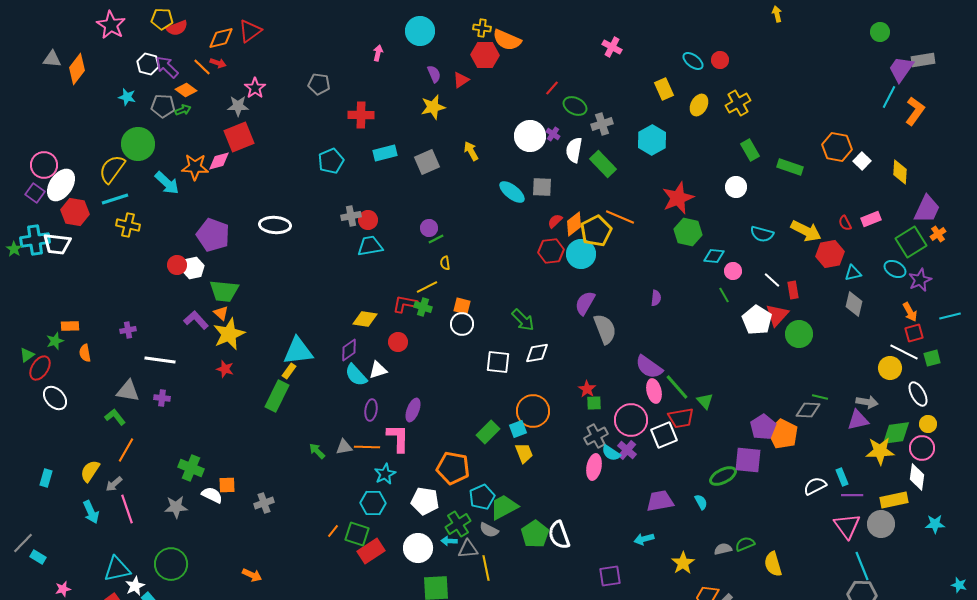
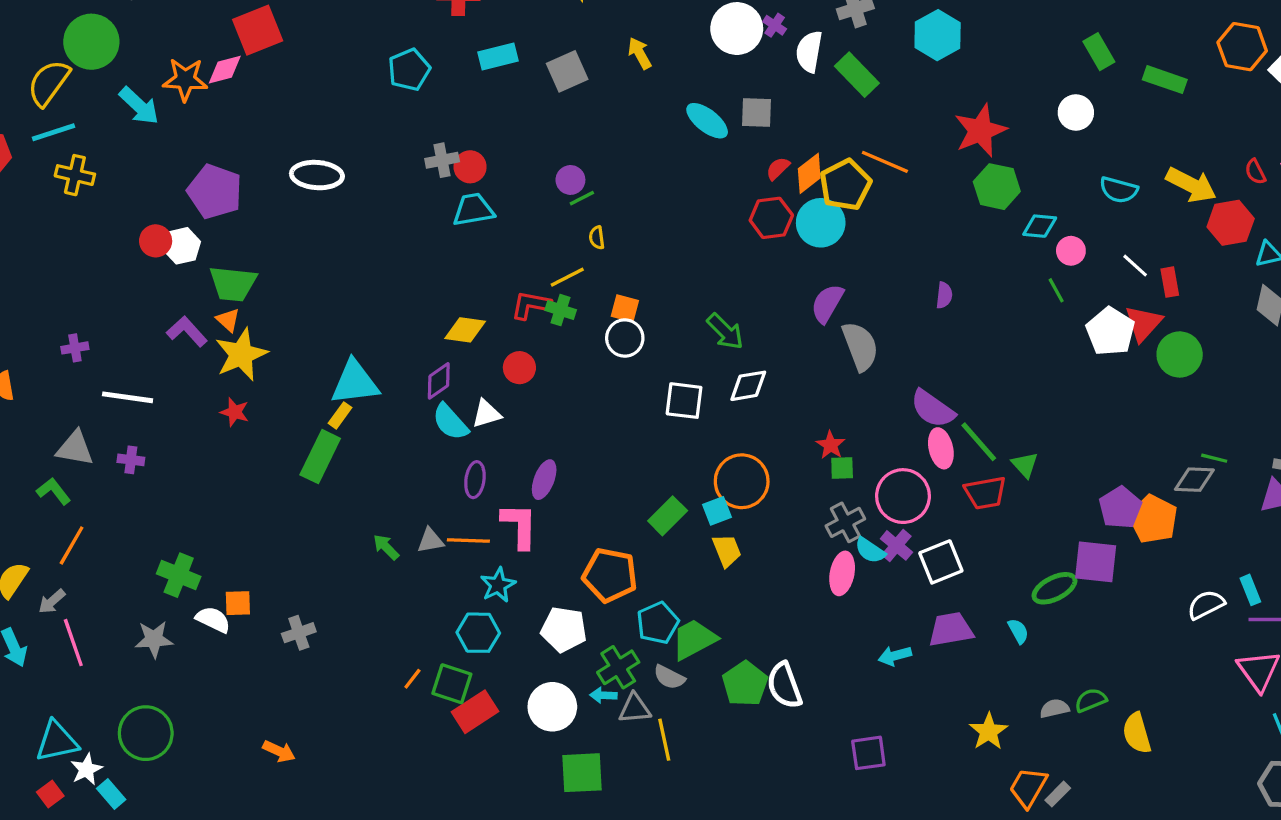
white square: (664, 435) -> (941, 562), moved
cyan arrow: (644, 539) -> (895, 656), moved

